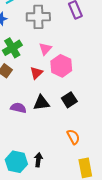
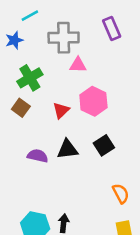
pink triangle: (45, 49) -> (78, 65), moved, turned 48
orange semicircle: (73, 137) -> (121, 193), moved

